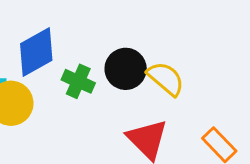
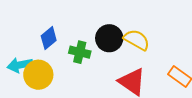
blue diamond: (36, 52) -> (49, 38), size x0.7

